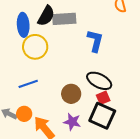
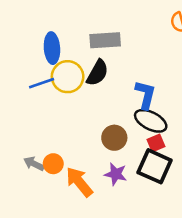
black semicircle: (46, 16) -> (97, 73), moved
blue L-shape: (95, 41) -> (145, 95), moved
blue line: (28, 84) -> (42, 83), moved

